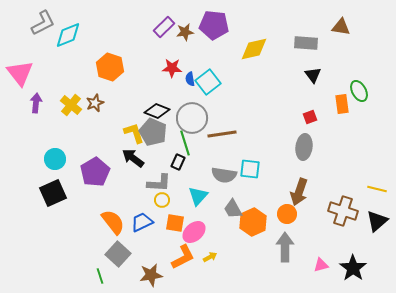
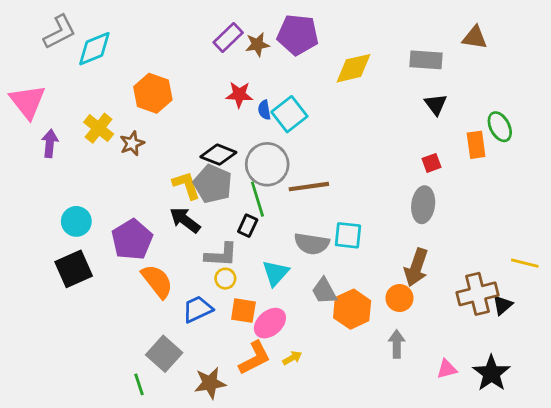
yellow cross: (71, 105) -> (99, 128), moved
brown cross: (343, 211) -> (477, 294), turned -32
black triangle: (377, 221) -> (503, 305), moved, size x0.7
orange semicircle: (113, 222) -> (157, 281), moved
gray arrow: (285, 247) -> (397, 344), size x0.7

